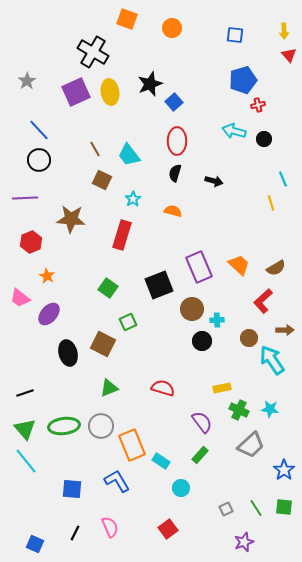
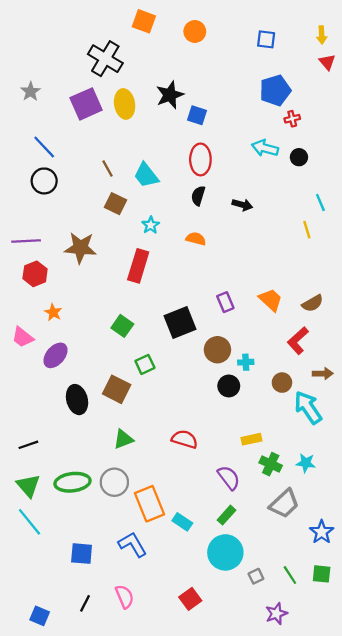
blue square: (174, 102) -> (197, 115), turned -30
purple line: (25, 198) -> (26, 241), moved
purple rectangle: (199, 267) -> (225, 302), size x0.6
cyan circle: (181, 488) -> (225, 552), moved, size x1.8

